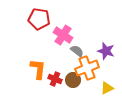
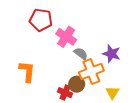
orange L-shape: (38, 69) -> (27, 72), moved
red cross: (55, 79) -> (65, 93), moved
yellow triangle: (107, 88) -> (112, 93), turned -32

